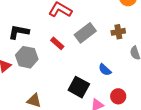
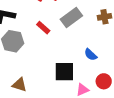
black square: (79, 87) -> (64, 72), turned -30

